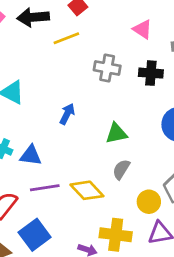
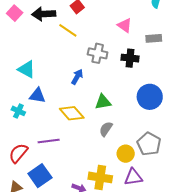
yellow line: (66, 38) -> (68, 30), turned 54
blue arrow: (67, 114) -> (77, 77), moved
blue triangle: (31, 155) -> (37, 96), moved
yellow diamond: (87, 190) -> (72, 113), moved

